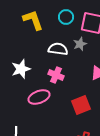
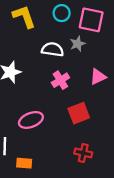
pink cross: (56, 75) -> (60, 80), moved, turned 35
pink ellipse: (39, 97) -> (31, 120), moved

